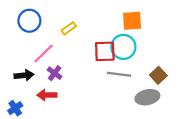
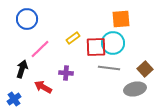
yellow rectangle: (69, 28) -> (73, 38), moved
purple cross: (55, 73) -> (66, 73), moved, turned -32
black arrow: (24, 75) -> (22, 69), turned -66
red arrow: (47, 95) -> (43, 87), turned 30

